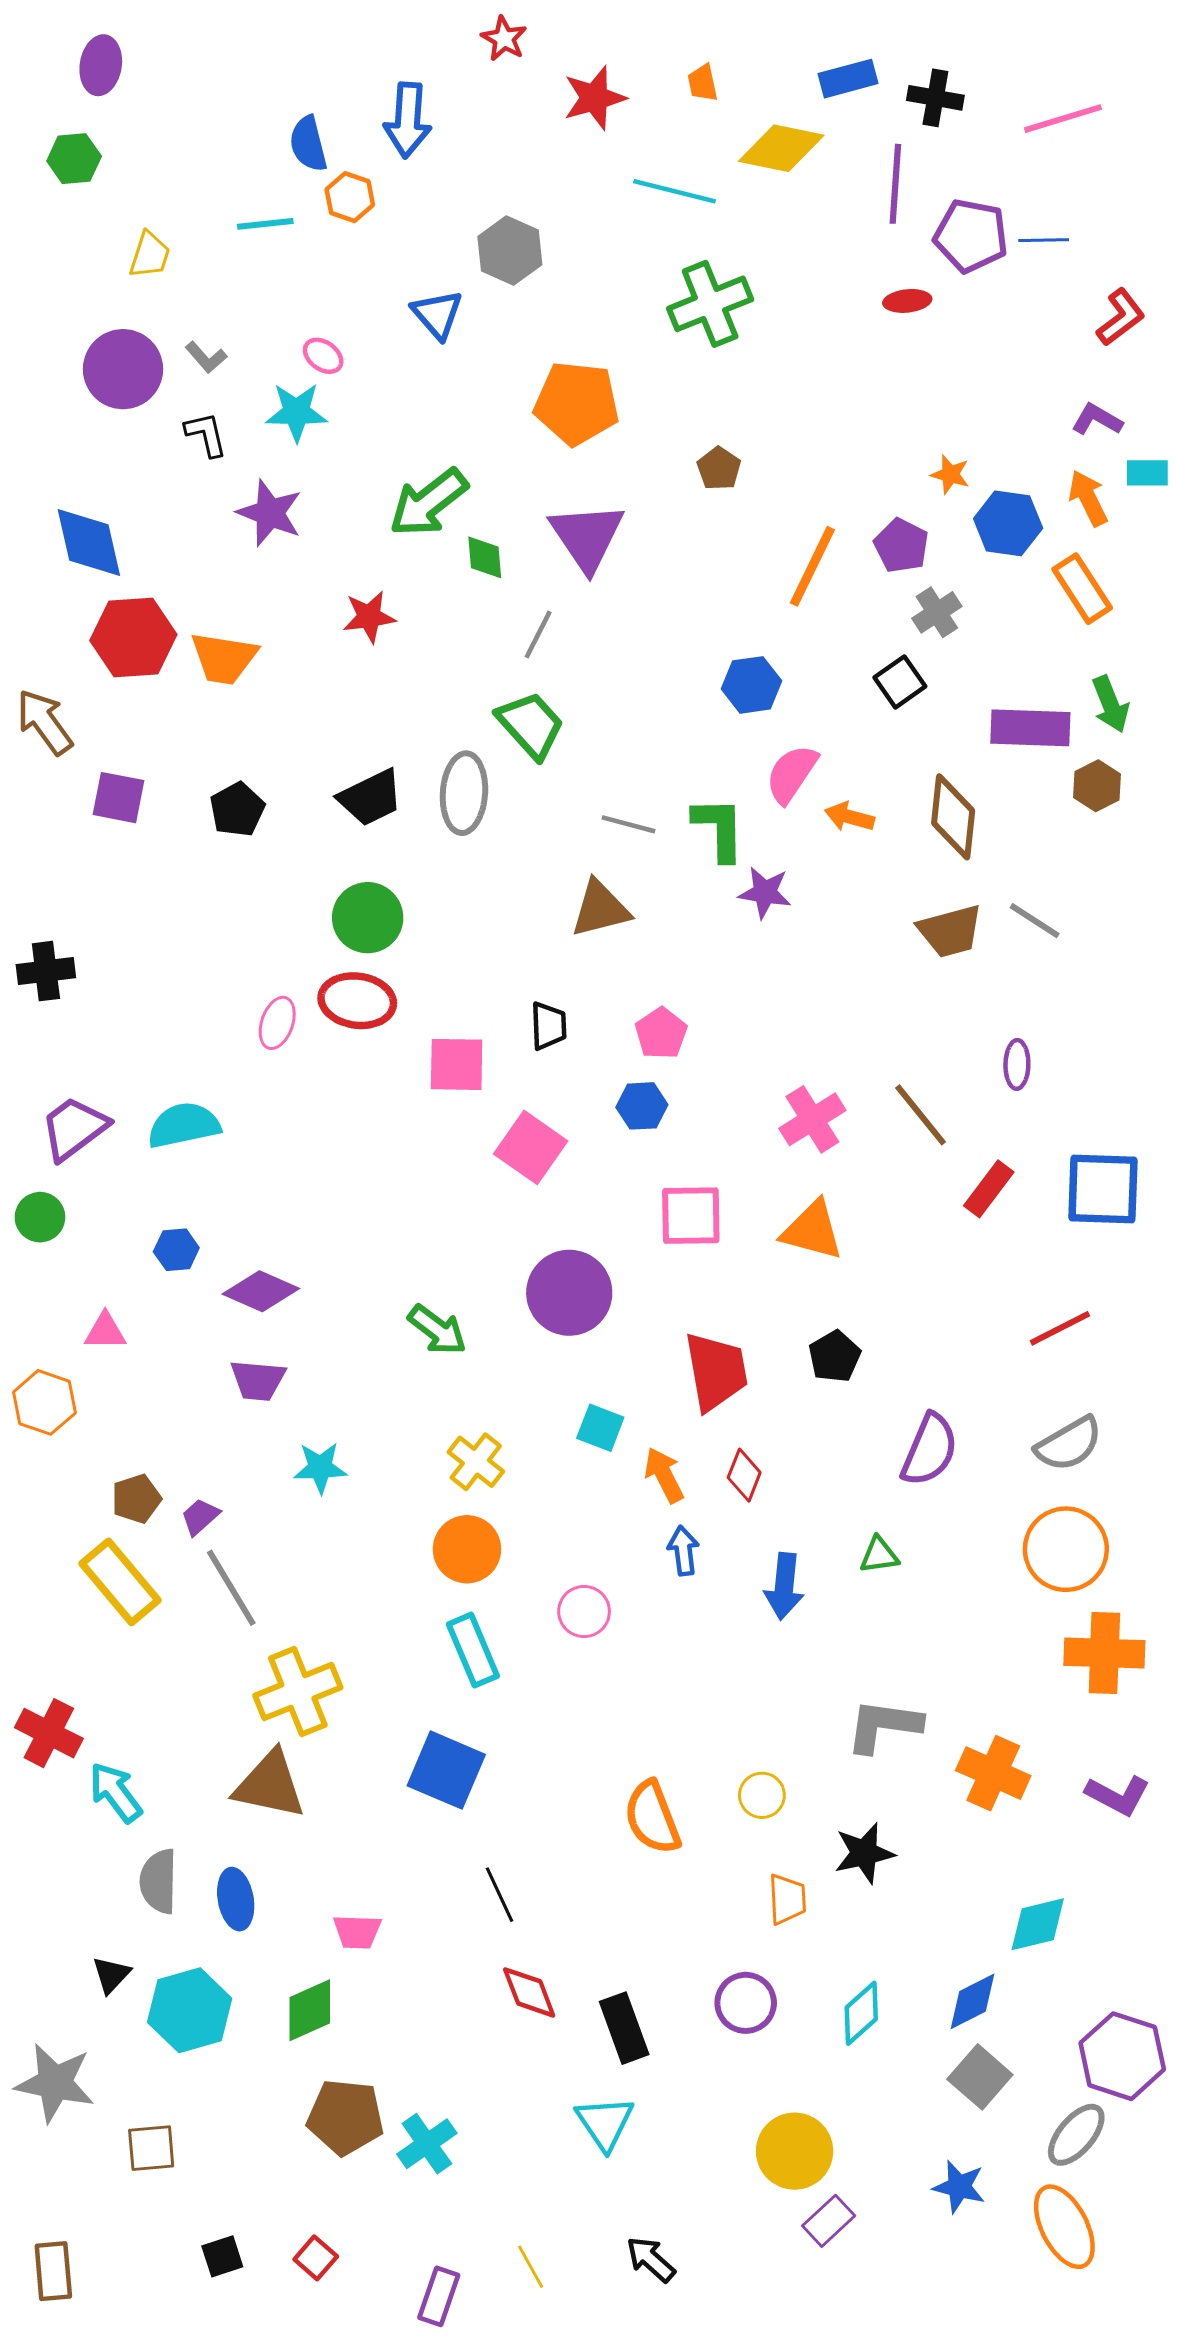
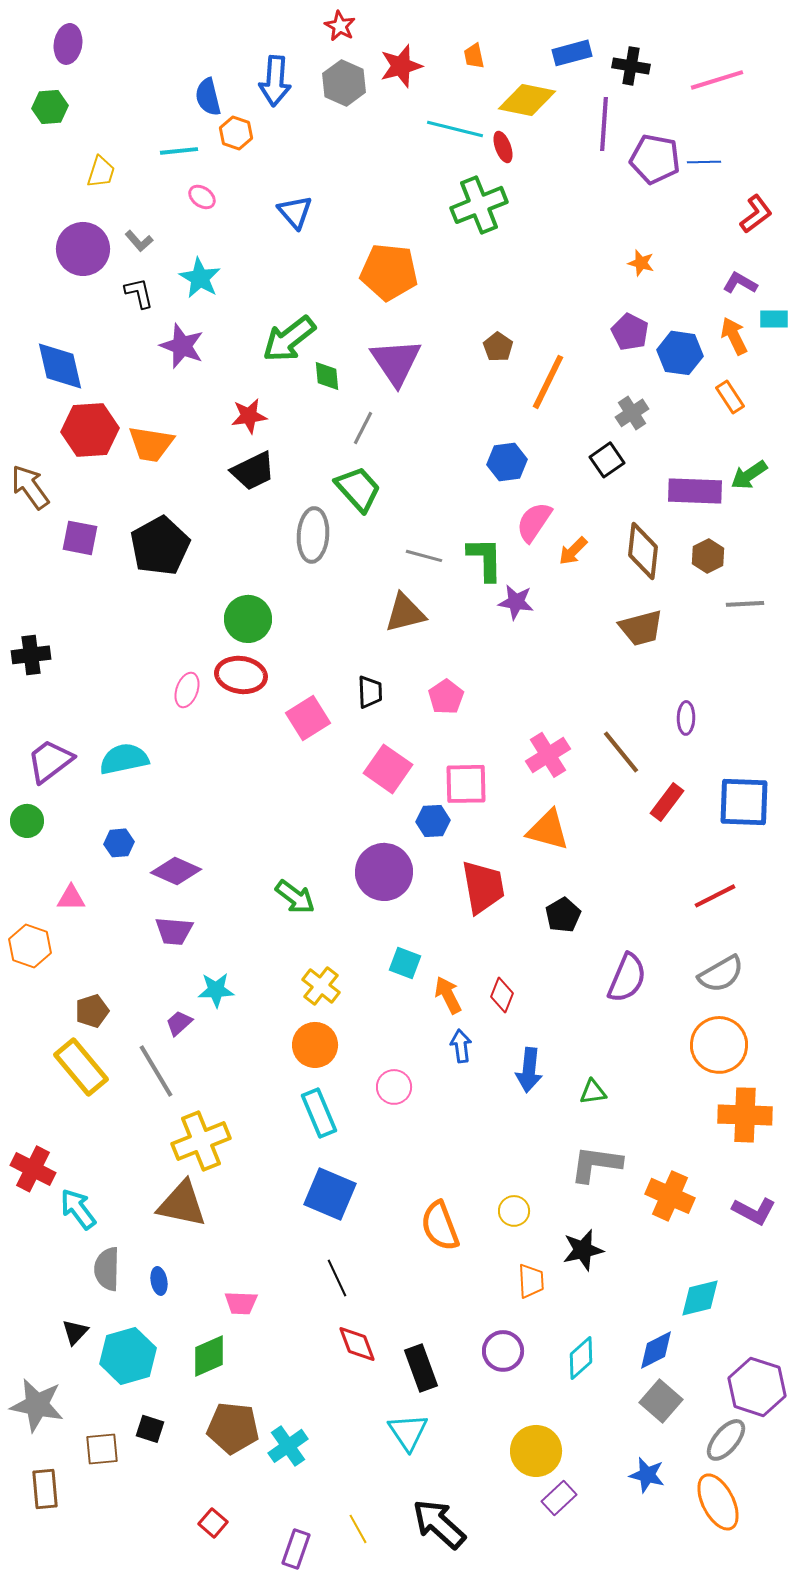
gray hexagon: (510, 251) -> (344, 83), moved
red ellipse: (907, 301) -> (503, 147), moved, turned 76
pink ellipse: (323, 356) -> (202, 197), moved
cyan star: (296, 412) -> (200, 278), turned 30
brown pentagon: (719, 468) -> (498, 347), moved
orange star: (950, 474) -> (641, 263), moved
purple pentagon: (901, 546) -> (630, 332), moved
orange rectangle: (1082, 589) -> (730, 397), size x0.7
green arrow: (1110, 704) -> (749, 475), turned 78
brown hexagon: (1097, 786) -> (708, 556), moved
black trapezoid: (371, 798) -> (253, 471), moved
black pentagon: (237, 809) -> (160, 546), size x1.6
orange arrow: (849, 817) -> (573, 551), turned -60
gray line: (1035, 921) -> (745, 604), moved, turned -36
pink square: (457, 1064) -> (308, 718), turned -33
blue hexagon: (642, 1106) -> (433, 821), moved
pink square: (531, 1147) -> (388, 769), moved
pink square: (691, 1216) -> (466, 784), moved
red trapezoid: (716, 1371) -> (483, 887), moved
purple trapezoid: (200, 1517) -> (179, 1023), moved
green triangle: (879, 1555) -> (593, 1092), moved
blue square: (446, 1770) -> (330, 1194), moved
blue ellipse: (236, 1899) -> (159, 1281), size x0.7
black square: (222, 2256) -> (150, 1429), moved, turned 36
black arrow: (651, 2259) -> (439, 1524), size x1.6
brown rectangle: (53, 2271) -> (45, 1489), moved

